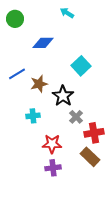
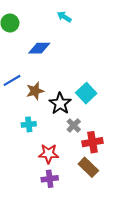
cyan square: (81, 66) -> (86, 93), moved

